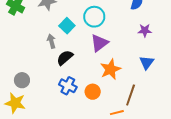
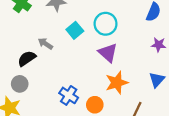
gray arrow: (51, 41) -> (45, 44), moved, turned -48
purple triangle: (99, 43) -> (108, 53), turned -48
black semicircle: (65, 58) -> (27, 58), moved

